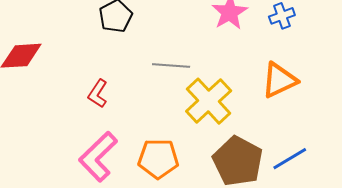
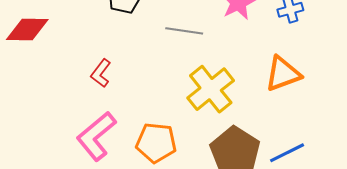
gray line: (171, 66) -> (184, 31), moved

